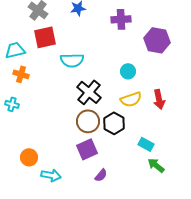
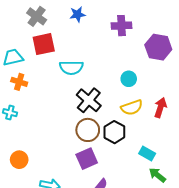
red arrow: (159, 99) -> (160, 107), turned -150
orange circle: (29, 157) -> (19, 160), moved

